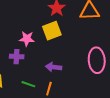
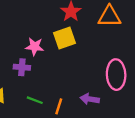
purple arrow: (54, 67) -> (90, 99), moved

